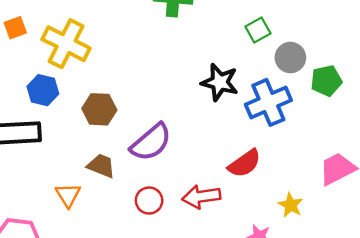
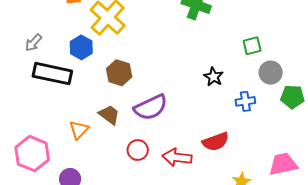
black star: (220, 82) -> (213, 77), size x0.7
blue cross: (268, 102) -> (245, 101), size x0.6

